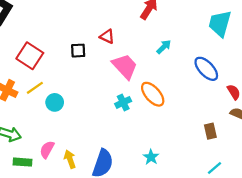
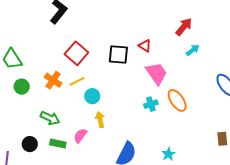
cyan arrow: (164, 47) -> (193, 50), moved
black square: (78, 51) -> (118, 54), size x1.5
yellow arrow: (70, 159) -> (100, 120), moved

